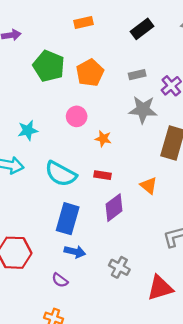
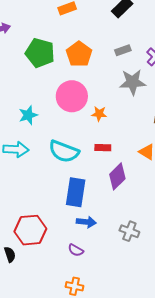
pink circle: (77, 116) -> (72, 96), size x1.6

